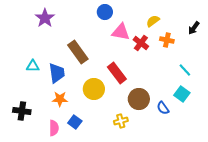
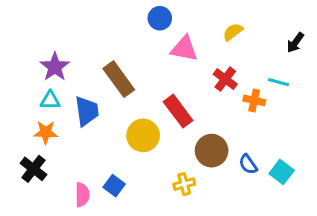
purple star: (45, 18) -> (55, 67), moved
orange cross: (167, 40) -> (254, 100), moved
red cross: (141, 43) -> (225, 79), moved
cyan line: (185, 70) -> (279, 82), moved, turned -32
cyan square: (182, 94) -> (282, 172), moved
orange star: (60, 99) -> (46, 132), moved
black cross: (22, 111) -> (33, 169), turned 30

